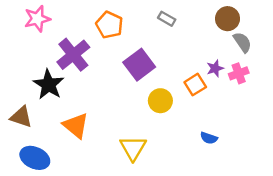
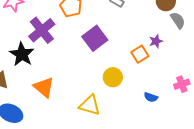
pink cross: (239, 73) -> (182, 84), moved
yellow circle: (160, 101) -> (113, 77), moved
yellow triangle: (133, 148) -> (90, 105), turned -45

